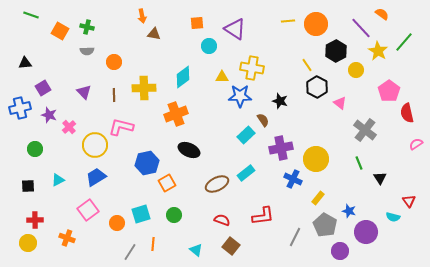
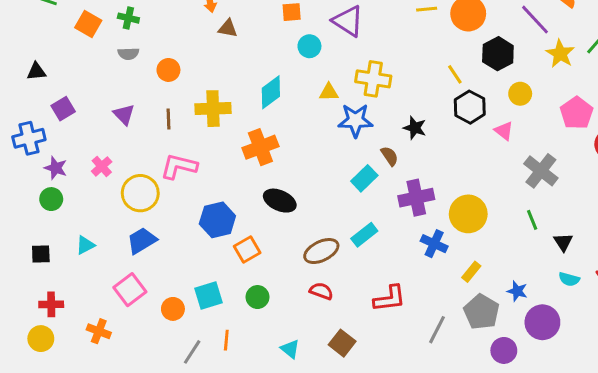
yellow circle: (356, 70) -> (520, 94), moved
purple star: (49, 115) -> (56, 168), moved
cyan semicircle: (393, 217) -> (569, 279), moved
red semicircle: (222, 220) -> (321, 291), moved

